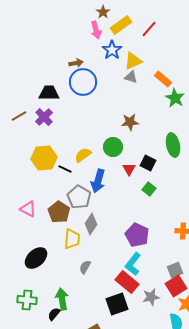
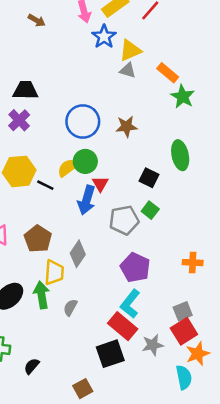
brown arrow: (76, 63) -> (37, 20), moved, turned 40
blue circle: (83, 82) -> (83, 121), moved
green circle: (113, 147) -> (85, 161), moved
red triangle: (129, 169) -> (100, 184), moved
gray pentagon: (79, 197) -> (124, 220), moved, turned 30
green arrow: (62, 299) -> (42, 295), moved

